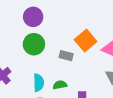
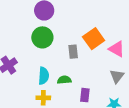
gray rectangle: (66, 56) -> (73, 52), turned 64

